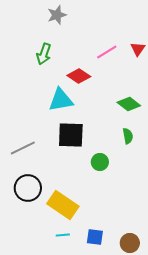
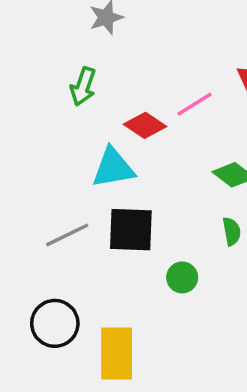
pink line: (107, 52) -> (195, 104), moved
gray line: (23, 148) -> (67, 235), moved
yellow rectangle: (63, 205) -> (117, 353), turned 56

